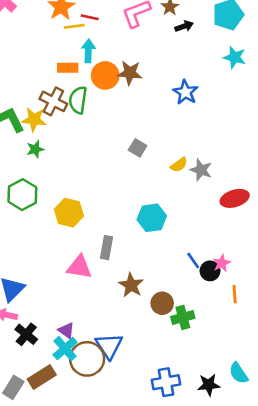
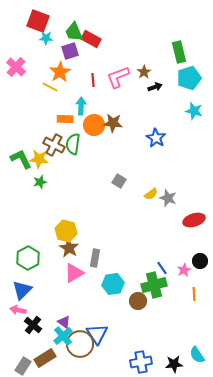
red line: (90, 17) -> (93, 80), moved, turned 72
yellow line: (74, 26) -> (50, 87), moved, turned 35
green hexagon: (22, 195) -> (28, 258), moved
cyan hexagon: (152, 218) -> (113, 284), moved
pink triangle: (79, 267) -> (74, 273), turned -40
black circle: (210, 271) -> (200, 261), moved
brown star: (131, 285) -> (69, 248), moved
green cross: (183, 317) -> (154, 285), moved, size x1.4

